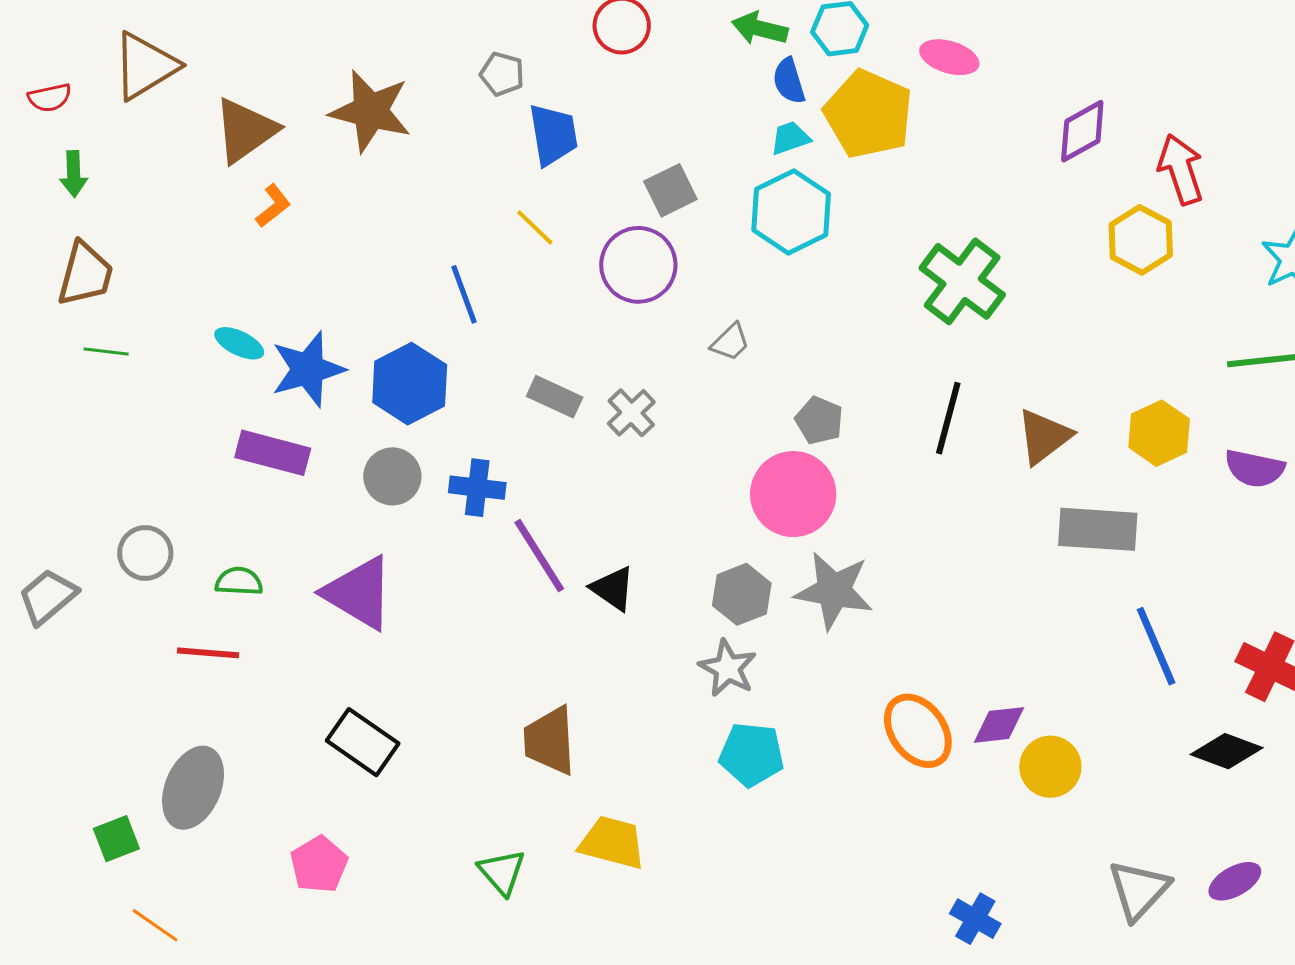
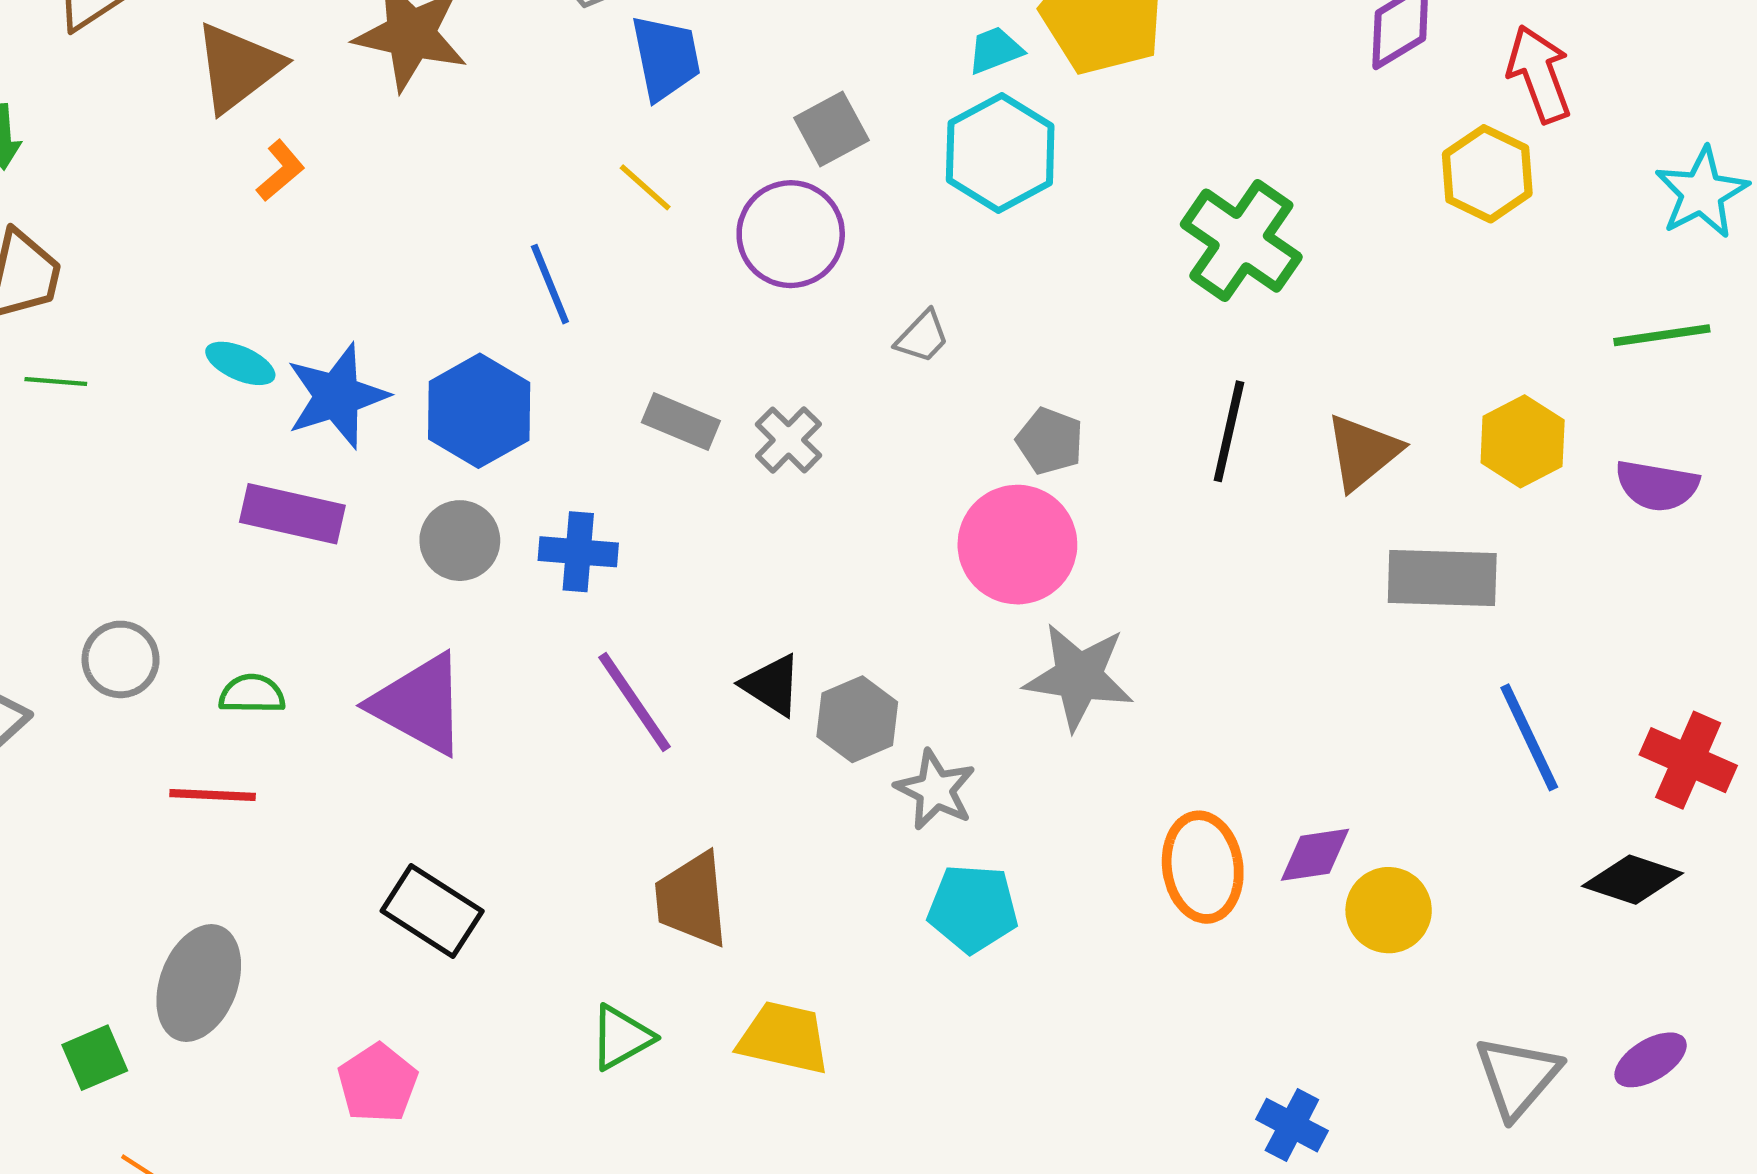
purple line: (539, 556) -> (634, 702), moved
gray hexagon: (742, 594) -> (857, 719), moved
orange ellipse: (918, 731) -> (1203, 867), turned 30
green triangle: (502, 872) -> (621, 1037), moved, turned 44

